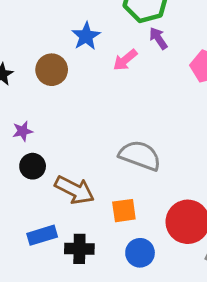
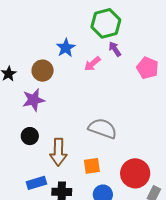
purple star: (23, 131) -> (34, 100), moved, size x1.6
brown arrow: (75, 190) -> (58, 152), turned 64

